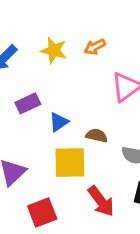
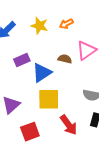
blue triangle: (59, 122) -> (42, 73), size x1.5
brown semicircle: (97, 136) -> (65, 59), moved

